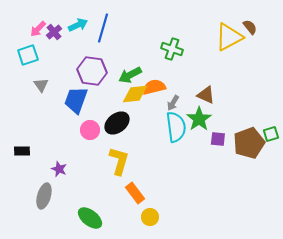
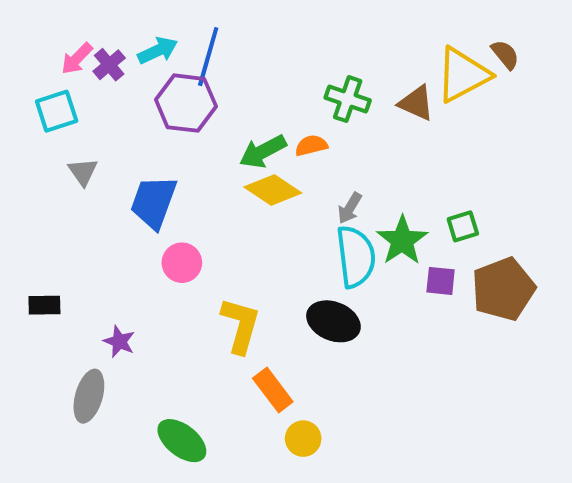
purple hexagon: (92, 71) -> (186, 103), moved
orange semicircle: (154, 87) -> (311, 145), moved, size x0.7
yellow diamond: (135, 94) -> (273, 190), turned 40
brown triangle: (206, 95) -> (416, 103), moved
black ellipse: (117, 123) -> (333, 321), moved, turned 60
green square: (271, 134) -> (463, 226), moved

